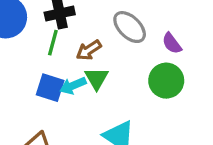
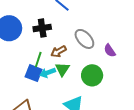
green line: (53, 43) -> (38, 60), moved
green circle: (166, 81) -> (92, 75), moved

